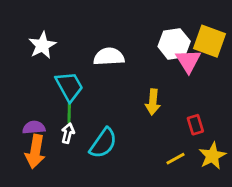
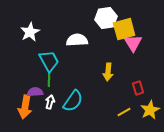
yellow square: (210, 41) -> (124, 29), moved, turned -35
white hexagon: (174, 44) -> (106, 18), moved
purple semicircle: (34, 128) -> (35, 92), moved
white arrow: (68, 133) -> (50, 102), moved

